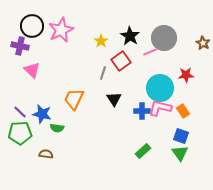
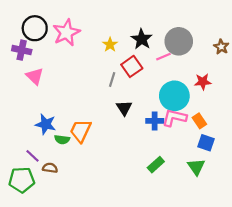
orange trapezoid: (74, 99) -> (81, 131), moved
purple line: (20, 112) -> (33, 156), moved
green pentagon: (20, 133) -> (22, 180), moved
blue square: (181, 136) -> (206, 143), moved

